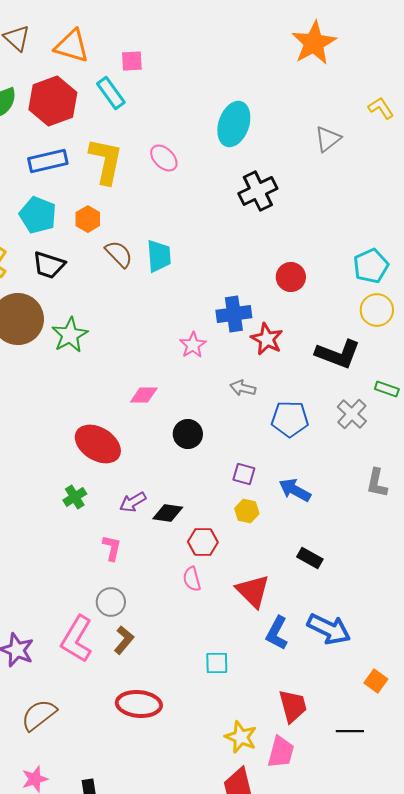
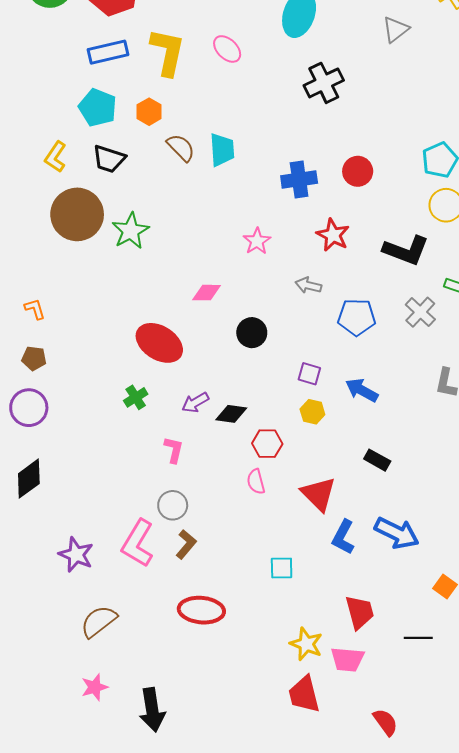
blue cross: (234, 314) -> (299, 180), moved
pink trapezoid: (281, 752) -> (347, 659), turned 80

